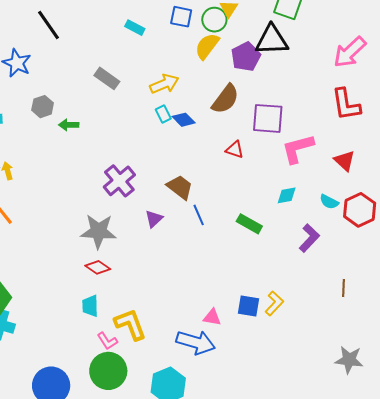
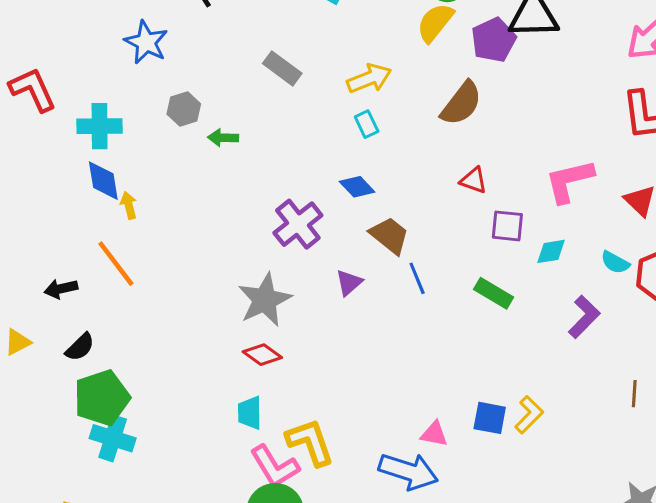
purple square: (268, 118) -> (507, 226), moved, size x0.7
blue diamond: (184, 120) -> (357, 187), moved
gray star: (98, 231) -> (265, 300), turned -30
pink L-shape: (107, 341) -> (275, 466), size x1.6

